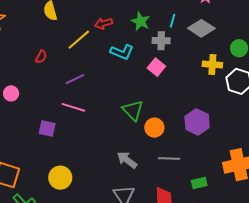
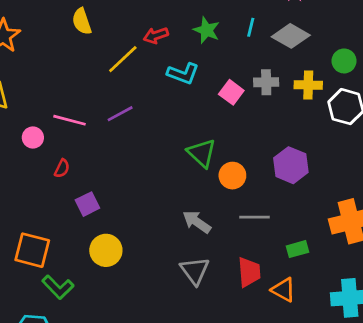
gray cross: (161, 41) -> (266, 82), moved
red semicircle: (41, 57) -> (62, 168), moved
pink line: (73, 107) -> (70, 120), moved
purple square: (47, 129) -> (87, 204), moved, turned -36

